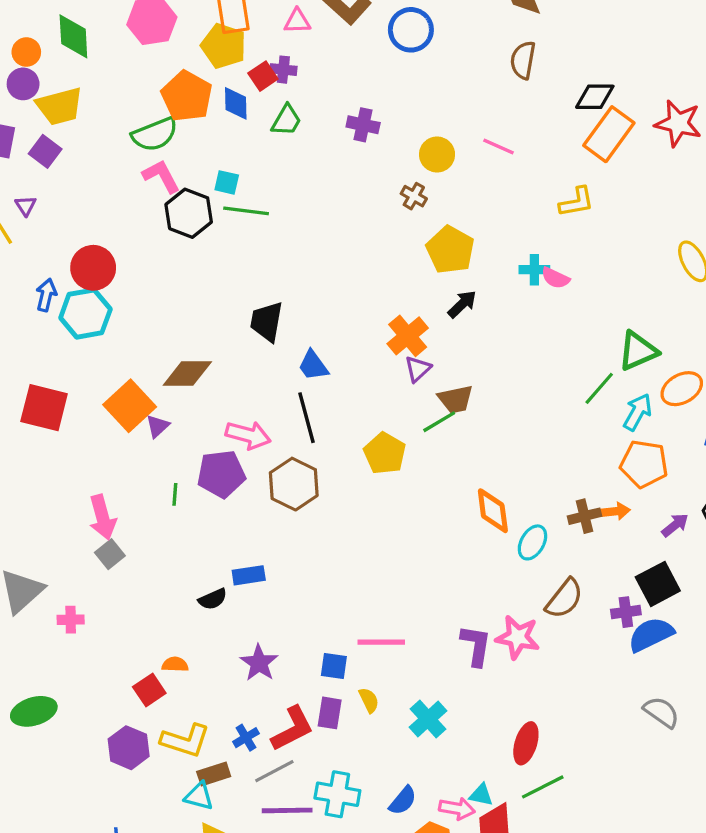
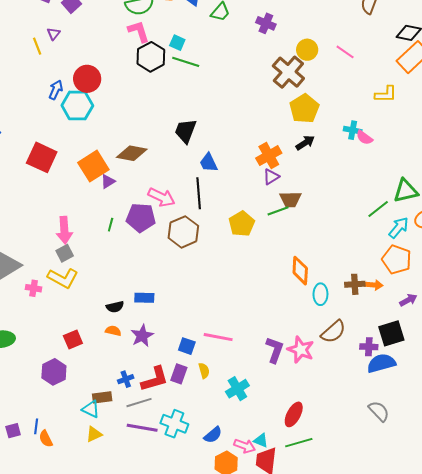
brown cross: (414, 196) -> (288, 72), size x2.0
cyan ellipse: (532, 542) -> (320, 294), turned -40
blue rectangle: (249, 575) -> (144, 298), moved
black semicircle: (213, 599) -> (115, 307), moved
orange semicircle: (175, 664) -> (113, 331), moved
yellow L-shape: (185, 740) -> (63, 278), moved

